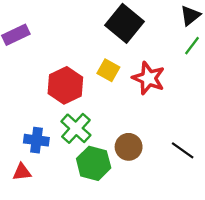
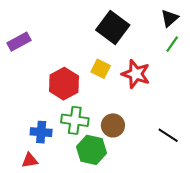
green cross: (76, 128) -> (75, 120), turned -32
brown circle: (129, 147) -> (113, 125), moved

